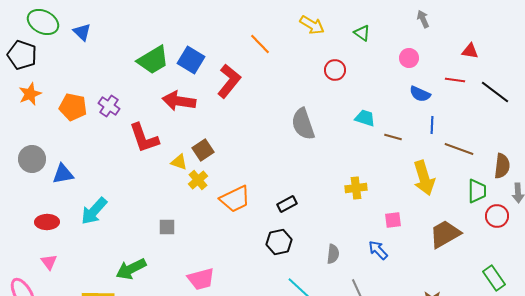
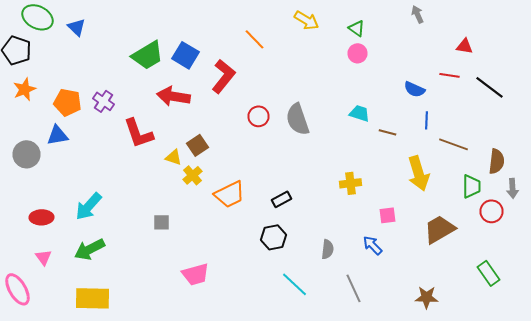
pink circle: (409, 58) -> (358, 53), moved
red circle: (335, 70) -> (258, 116), moved
blue triangle: (63, 174) -> (58, 135), moved
green arrow: (131, 269) -> (90, 249), moved

